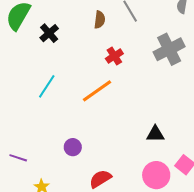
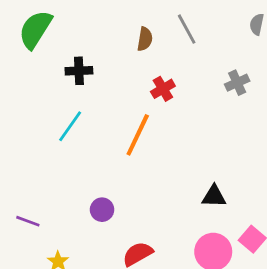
black cross: (49, 33) -> (79, 71), moved, turned 36
gray cross: (169, 49) -> (237, 83), size x0.6
orange line: (97, 91) -> (138, 135), turned -32

